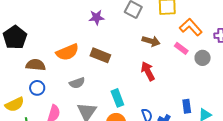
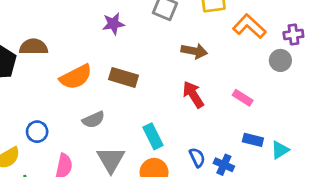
pink rectangle: (181, 48) -> (243, 98), moved
gray circle: (203, 58) -> (280, 60), moved
brown semicircle: (36, 65) -> (34, 47), moved
blue rectangle: (187, 106) -> (253, 140), turned -64

